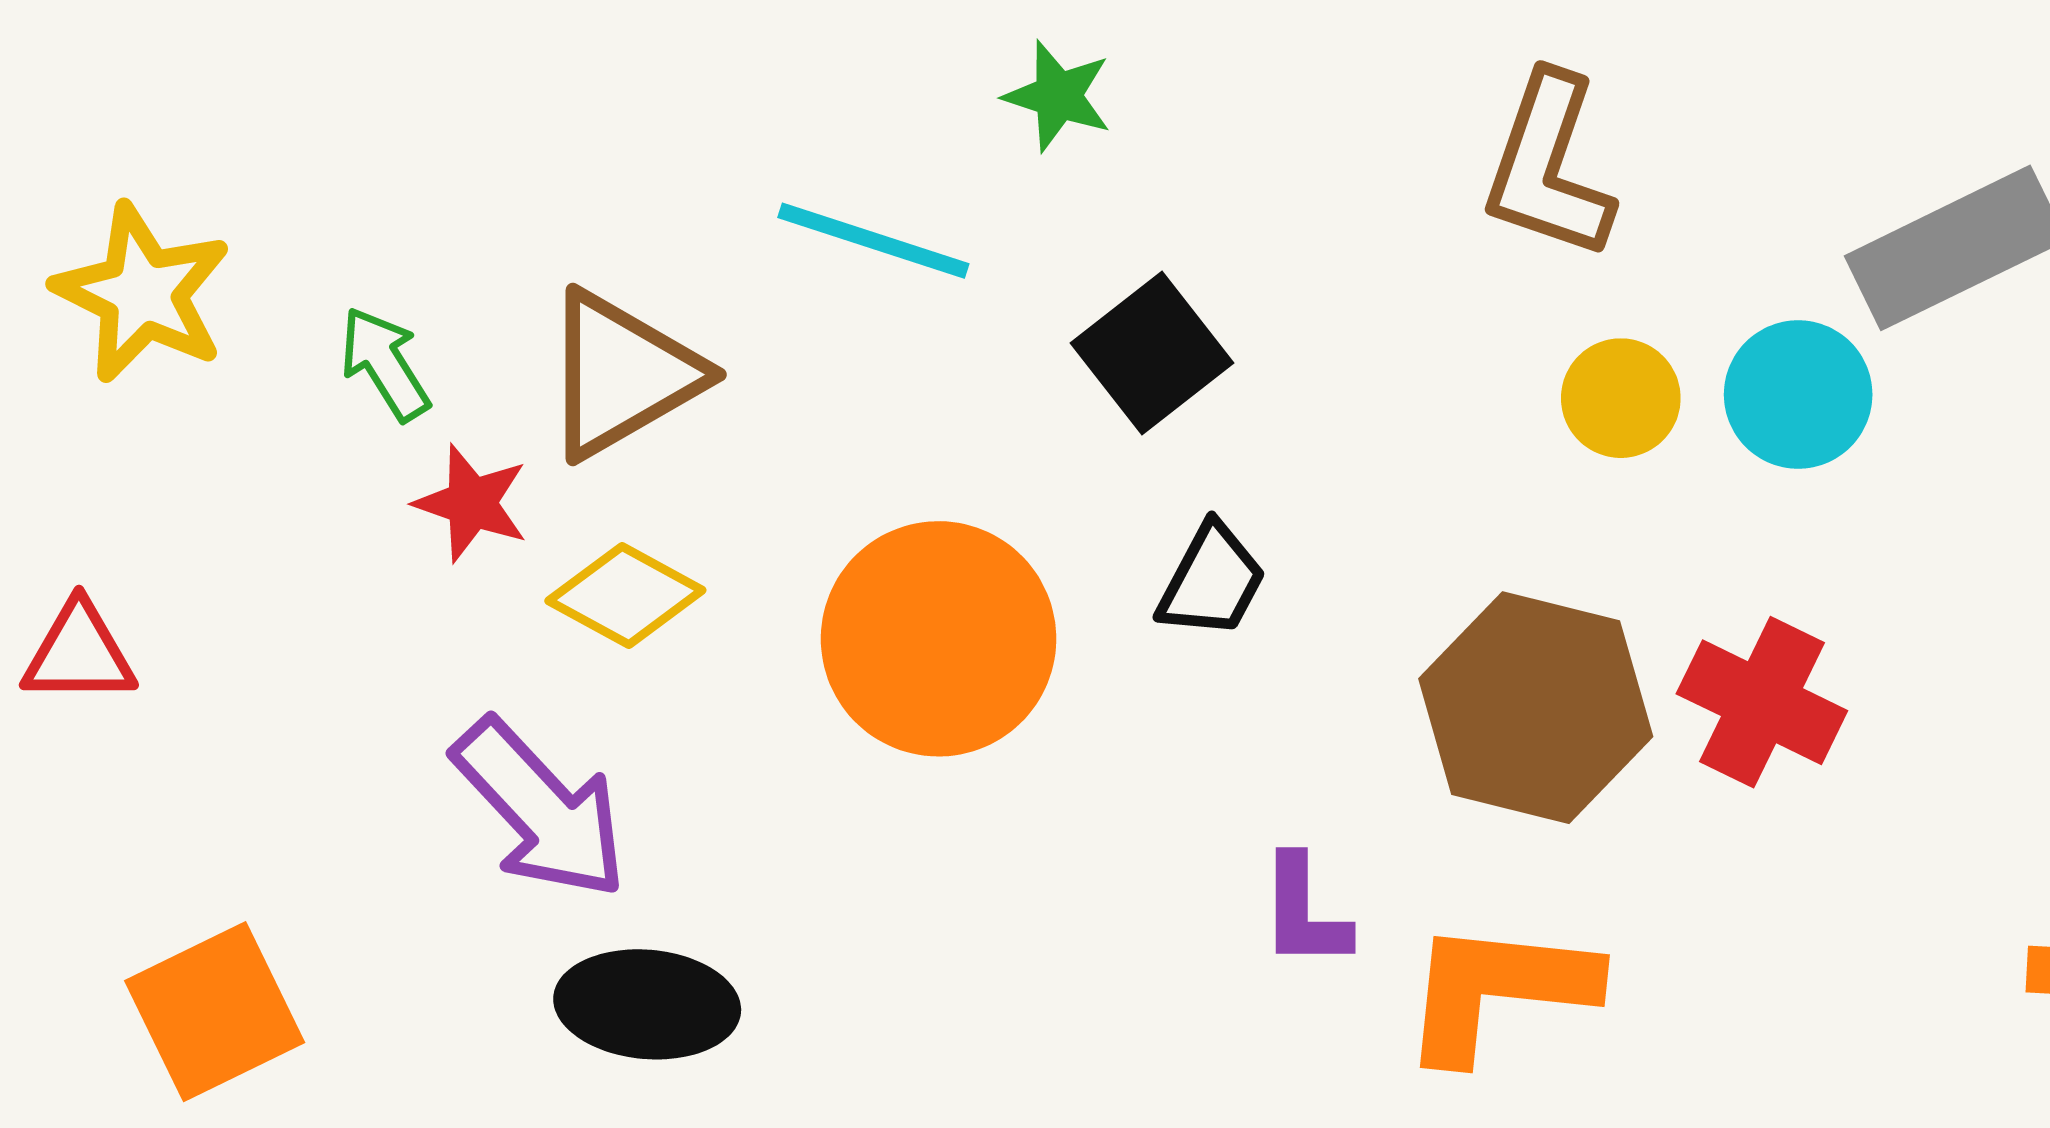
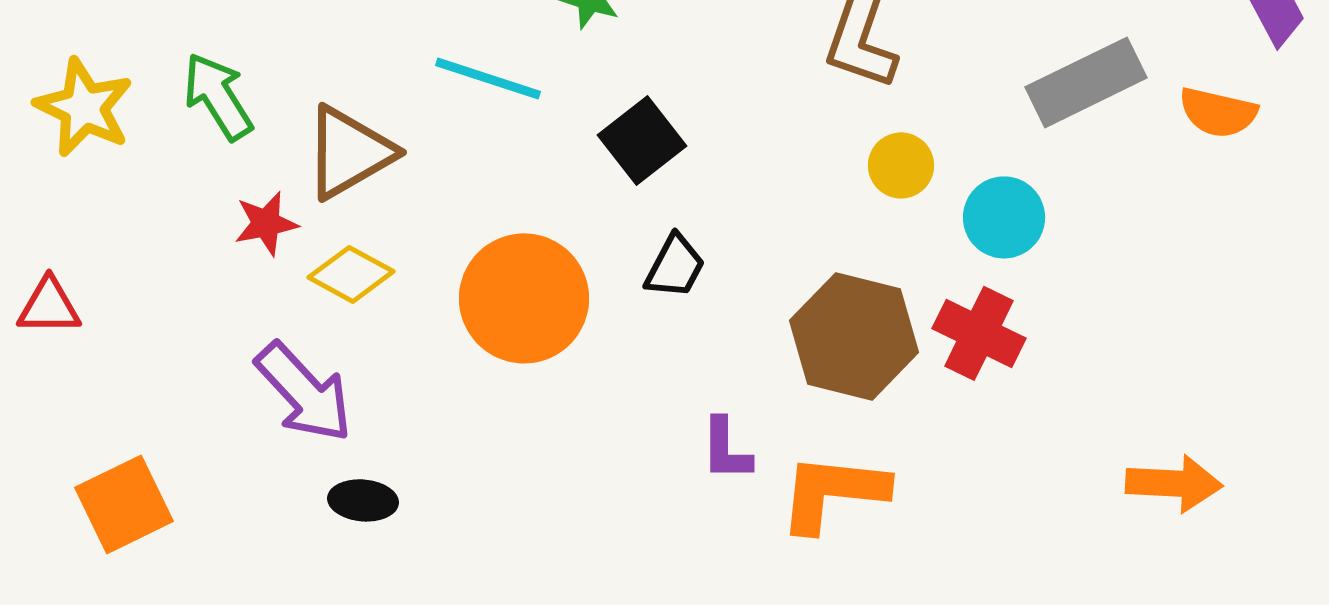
green arrow: (385, 364) -> (218, 96), moved, size x1.4
cyan circle: (1798, 395) -> (1004, 217), moved
red star: (472, 503) -> (266, 223), turned -30
black ellipse: (647, 1004) -> (363, 500), size x0.7

